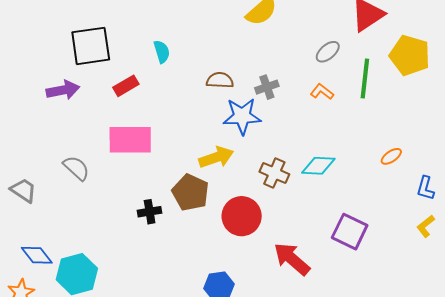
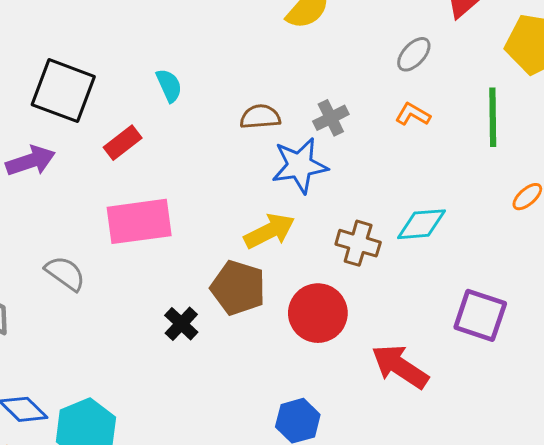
black square: (91, 46) -> (63, 91), turned 36
green line: (365, 79) -> (493, 117), moved
black cross: (150, 212) -> (181, 324), turned -30

